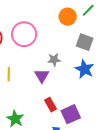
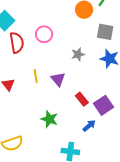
pink circle: (24, 34) -> (44, 34), size x0.7
purple triangle: (42, 76) -> (58, 79), moved

